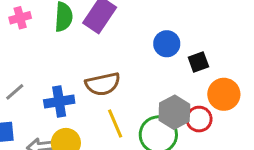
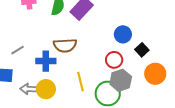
black square: (198, 62) -> (142, 50), turned -32
brown semicircle: (103, 84) -> (65, 45), moved
red circle: (199, 119) -> (114, 60), moved

